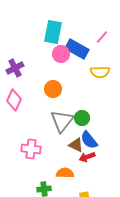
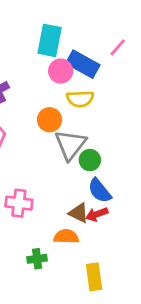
yellow semicircle: (100, 72) -> (80, 99), moved
gray triangle: (62, 121) -> (70, 145), moved
brown triangle: (76, 145) -> (79, 213), moved

